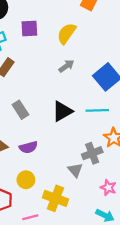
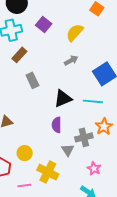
purple square: (29, 29) -> (44, 24), turned 35
gray rectangle: (20, 110) -> (32, 80), moved
purple semicircle: (28, 147) -> (57, 125), moved, turned 98

